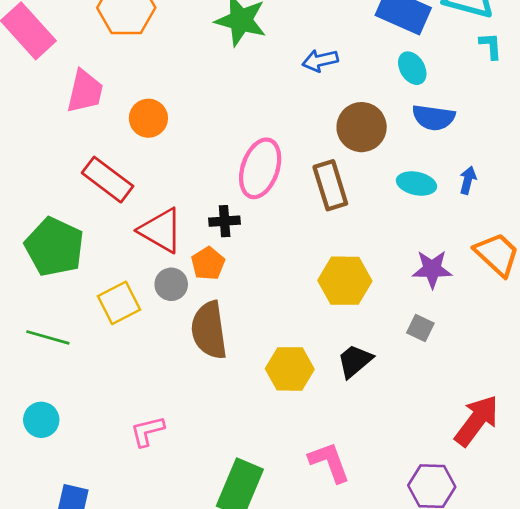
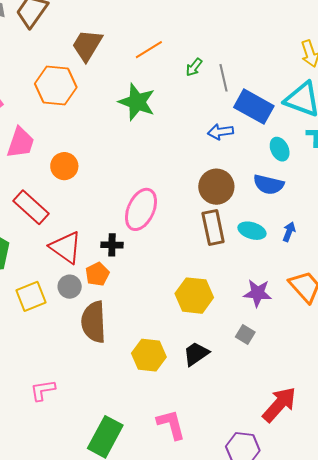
blue arrow: (320, 60) -> (220, 132), moved
cyan ellipse: (412, 68) -> (280, 149), moved
brown rectangle: (330, 185) -> (213, 227), moved

